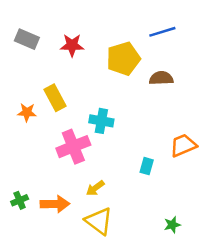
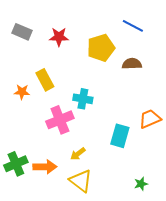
blue line: (162, 32) -> (133, 26), turned 45
cyan rectangle: (147, 166) -> (120, 136), size x1.6
green cross: (20, 200) -> (16, 164), size x1.6

